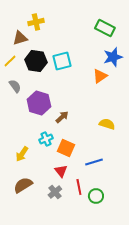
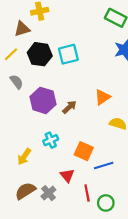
orange triangle: (100, 76) -> (102, 97), moved
brown arrow: (62, 117) -> (69, 107), moved
orange square: (66, 148) -> (84, 151), moved
gray cross: (55, 192) -> (48, 193), moved

